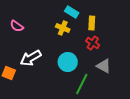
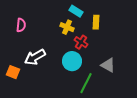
pink semicircle: (17, 26) -> (21, 25), turned -120
red cross: (93, 43) -> (81, 42), moved

